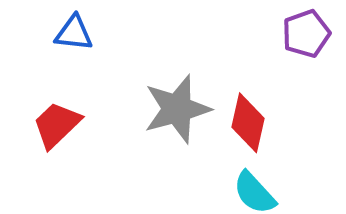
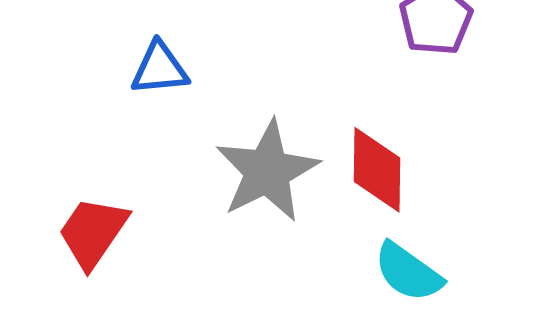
blue triangle: (74, 33) -> (160, 69), moved

